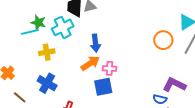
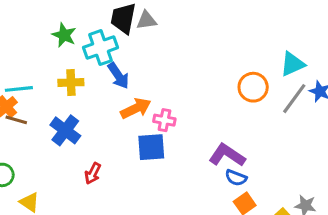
cyan line: (30, 32) -> (19, 89), moved
blue arrow: (95, 43) -> (118, 76), moved, turned -36
purple L-shape: (174, 85) -> (227, 155), moved
brown line: (20, 97) -> (16, 120), moved, turned -32

